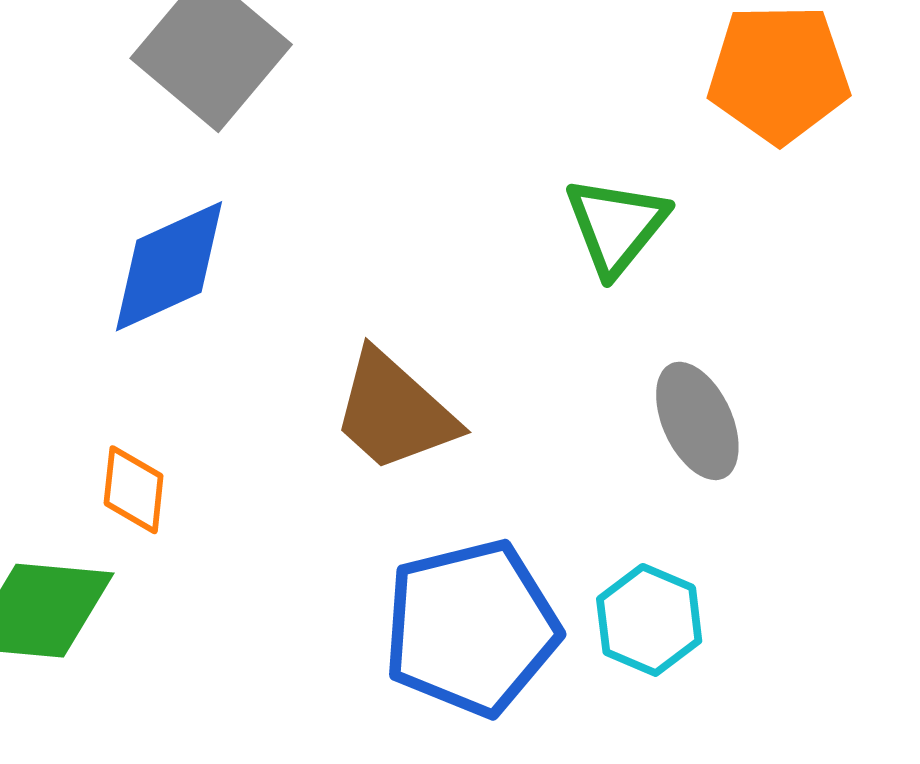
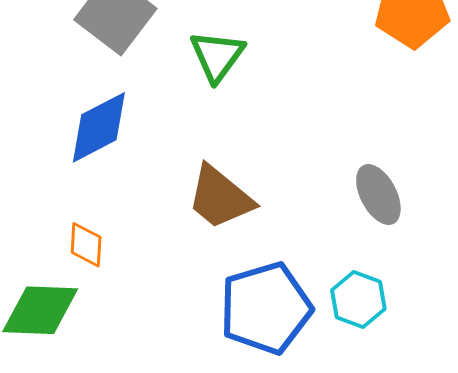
green triangle: (616, 226) -> (217, 56), moved

